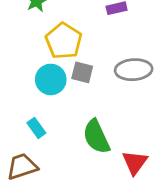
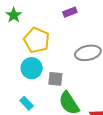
gray square: (82, 72) -> (55, 79), moved

